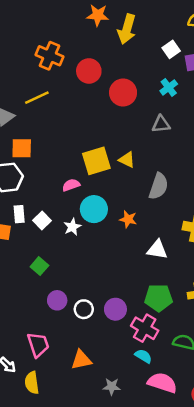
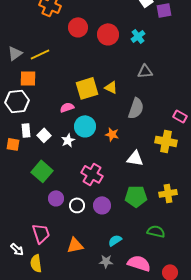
red circle: (89, 71) -> (78, 27), moved
cyan cross: (169, 87) -> (138, 36), moved
yellow line: (37, 98) -> (40, 54), moved
gray triangle: (161, 124) -> (145, 71), moved
green square: (39, 266) -> (42, 171), size x1.5
pink cross: (145, 328) -> (92, 174), moved
cyan semicircle: (143, 356) -> (115, 240), moved, turned -64
gray star: (112, 386) -> (106, 261), moved

